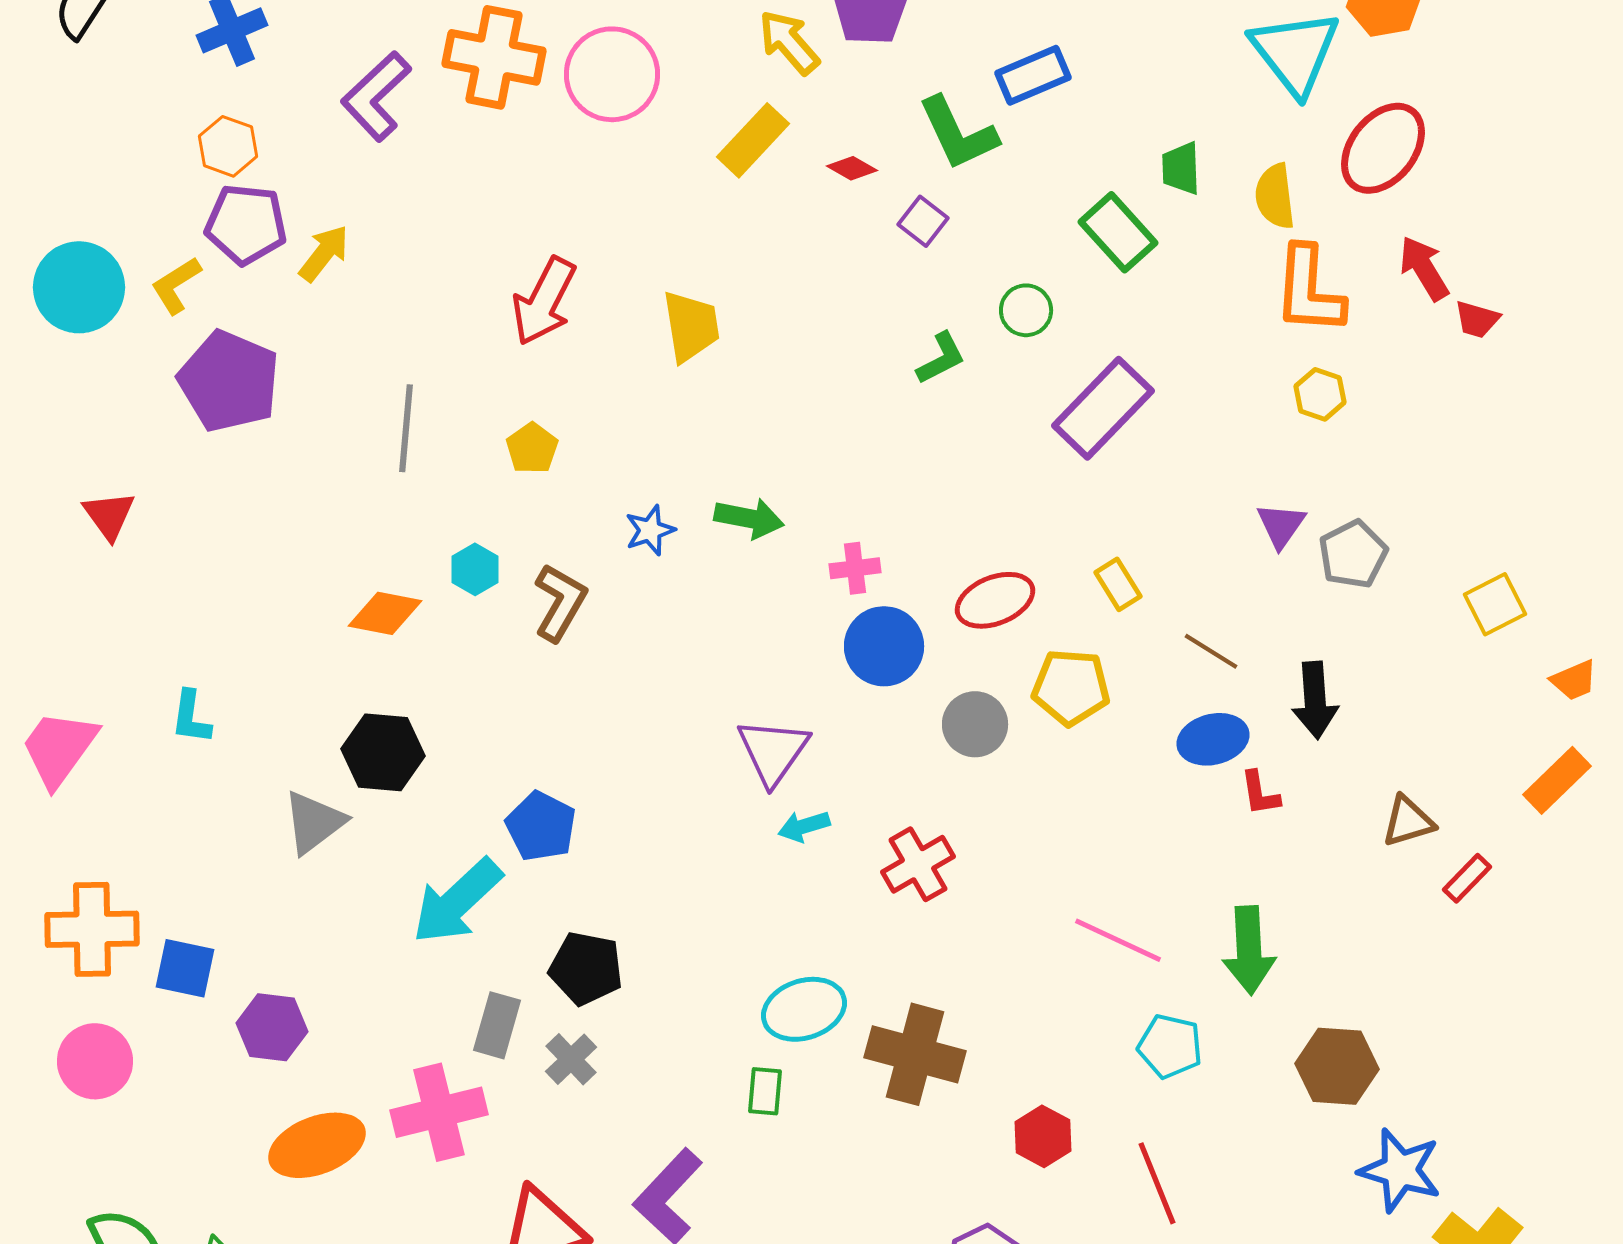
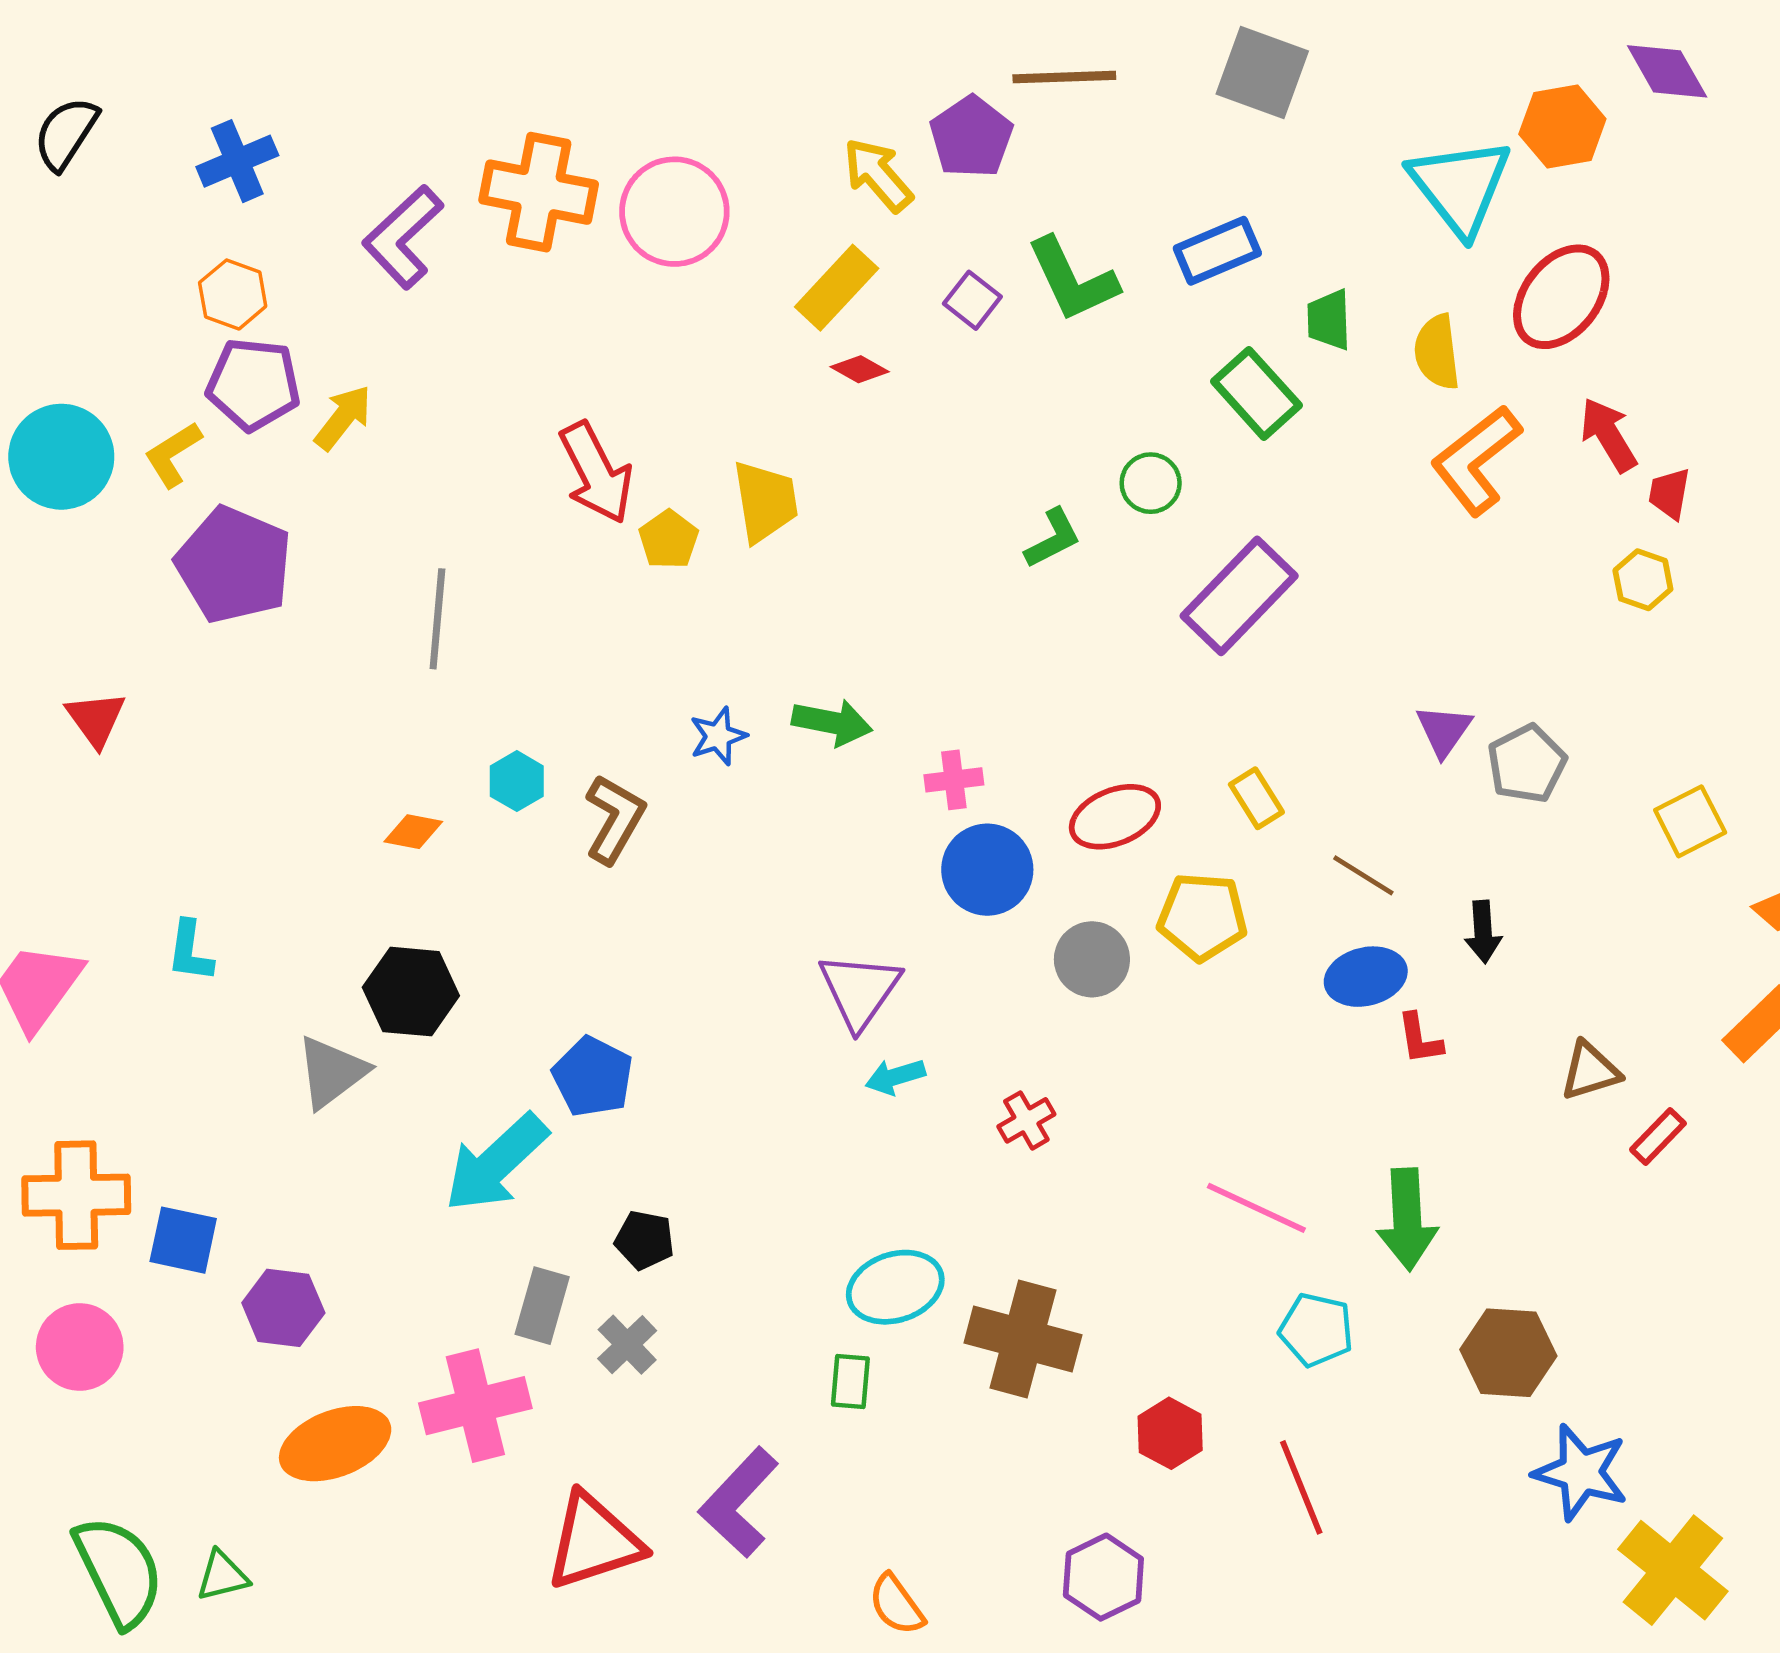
blue rectangle: (1033, 75) -> (1217, 251), moved
red diamond: (852, 168) -> (860, 369), moved
purple square: (923, 221) -> (972, 300), moved
orange L-shape: (1309, 290) -> (1476, 460), turned 48
red arrow: (544, 301) -> (596, 473), turned -54
red trapezoid: (1477, 319) -> (1669, 493), turned 84
yellow hexagon: (1320, 394) -> (1643, 580), moved
yellow pentagon: (532, 448) -> (669, 539), moved
orange diamond: (385, 613) -> (413, 832), size x0.7
black arrow: (1315, 700) -> (1483, 932), size x0.7
red cross: (918, 864) -> (1026, 1120), size x0.7
black pentagon: (586, 968) -> (644, 1240), size x0.7

